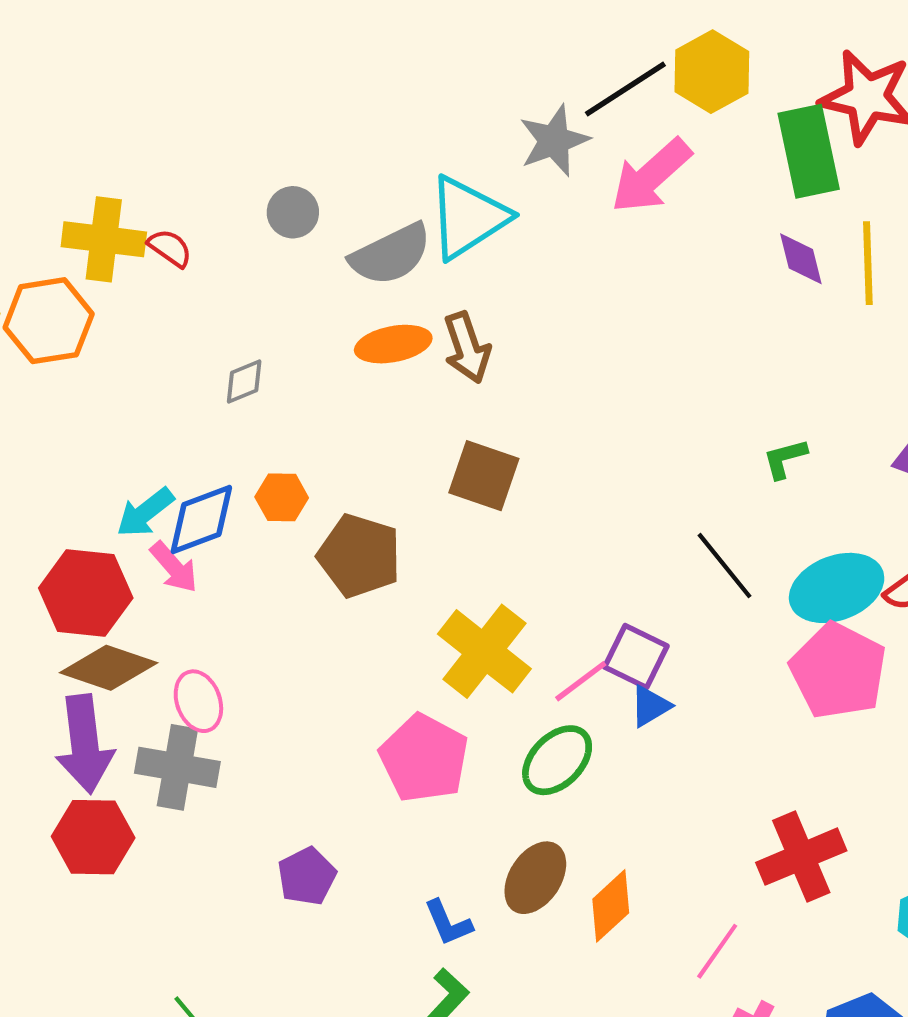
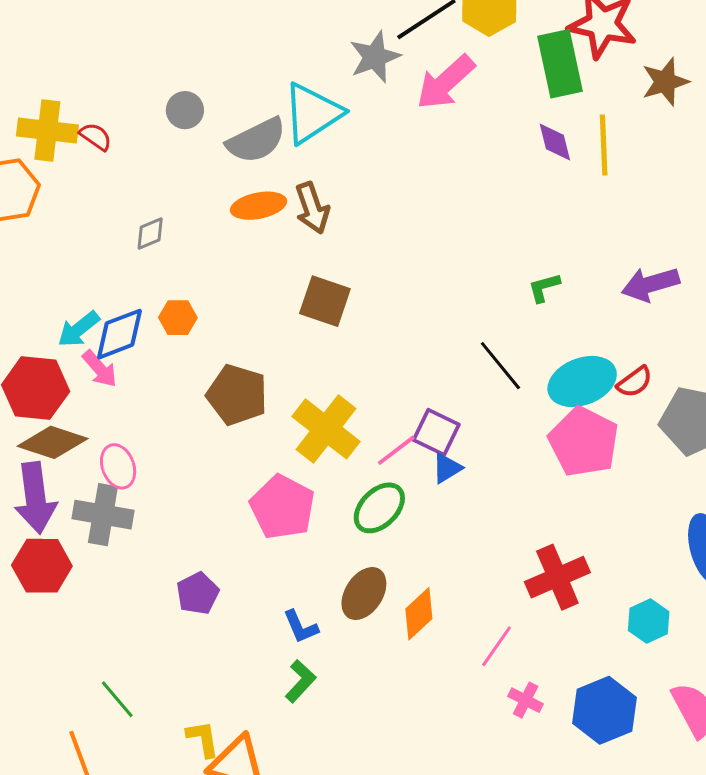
brown pentagon: (359, 556) -> (237, 395), moved

